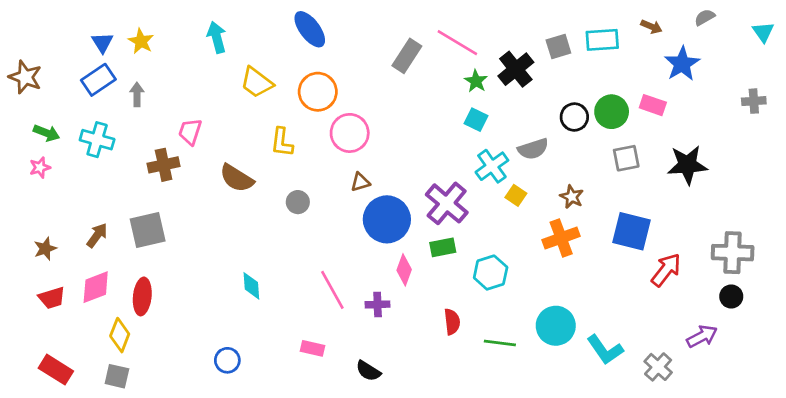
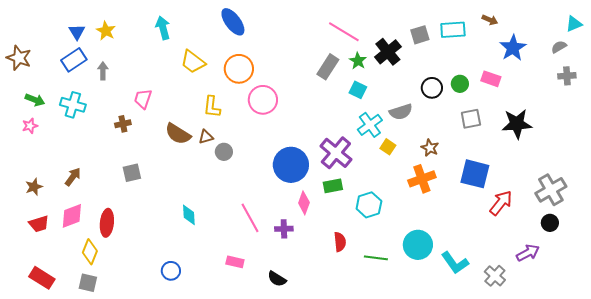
gray semicircle: (705, 17) -> (559, 47), moved
cyan triangle: (763, 32) -> (574, 24), turned 42
gray rectangle: (407, 56) -> (328, 67), moved
green circle: (612, 112) -> (460, 84), size x0.7
brown cross: (164, 165) -> (123, 124), size x0.7
brown triangle: (360, 182) -> (206, 137), moved
gray square: (148, 230) -> (132, 173), moved, size x0.7
gray cross: (733, 253) -> (551, 190), turned -32

